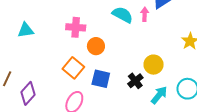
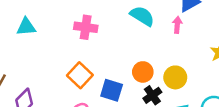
pink arrow: (145, 14) -> (177, 25), moved
orange circle: (96, 46) -> (143, 72), moved

